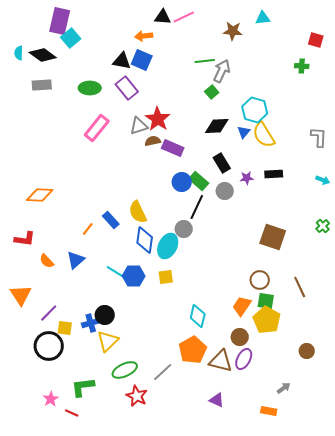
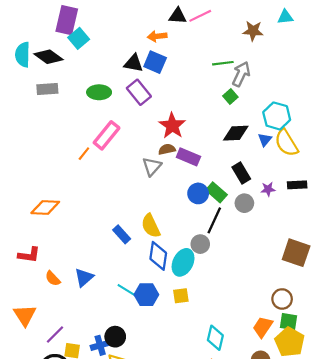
cyan semicircle: (19, 53) -> (23, 55), size x1.6
gray triangle: (139, 126) -> (152, 167), moved, turned -30
orange line: (88, 229) -> (84, 154), moved

